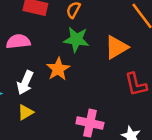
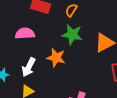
orange star: (58, 69) -> (56, 58), turned -30

